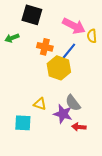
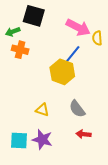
green arrow: (12, 38) -> (13, 32), moved
orange cross: (45, 47) -> (20, 50), moved
purple star: (63, 114) -> (42, 139), moved
cyan square: (23, 123) -> (19, 141), moved

